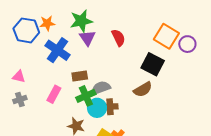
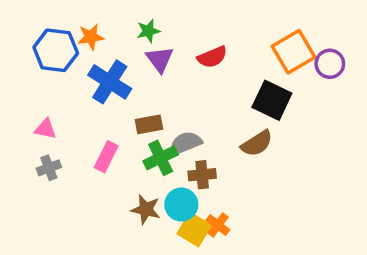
green star: (81, 21) -> (148, 31), size x0.6
orange square: (166, 36) -> (294, 52), turned 30
red semicircle: (118, 38) -> (212, 57), turned 96
cyan circle: (97, 108) -> (181, 205), moved

